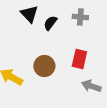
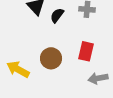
gray arrow: (91, 86) -> (98, 78), turned -30

